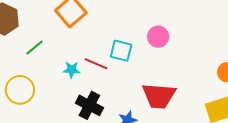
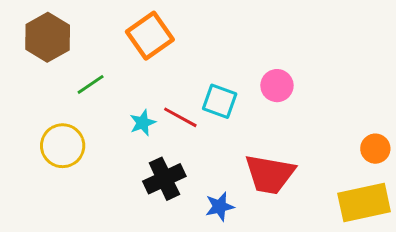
cyan star: (71, 70) -> (143, 123), turned -30
black cross: (89, 105) -> (164, 179), turned 32

